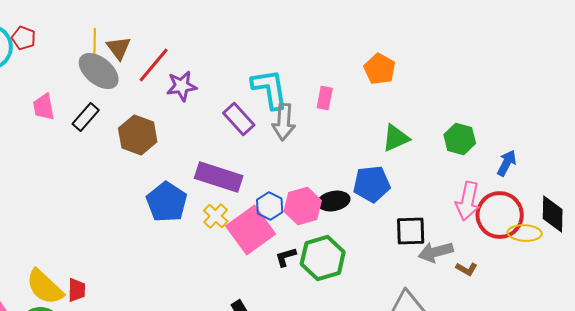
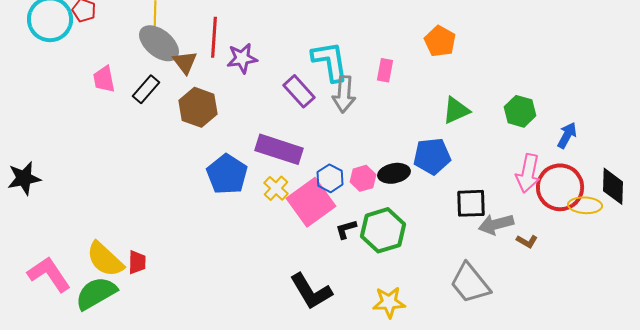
brown triangle: (119, 48) -> (185, 62), moved
red line: (154, 65) -> (214, 37), turned -36
pink hexagon: (303, 206) -> (363, 178), size x0.7

